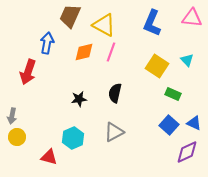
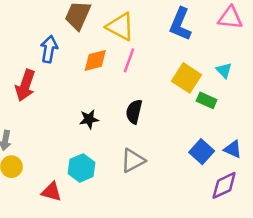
green rectangle: (173, 94) -> (207, 100), moved

